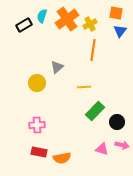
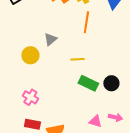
green rectangle: (95, 111) -> (88, 83), turned 72
black circle: (117, 122) -> (111, 83), moved
pink cross: (37, 125) -> (30, 97), turned 35

